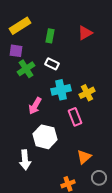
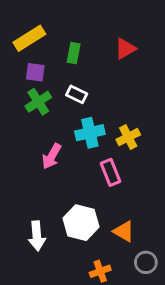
purple square: (16, 51) -> (35, 72), moved
white hexagon: (45, 137) -> (81, 223), moved
orange triangle: (84, 157) -> (124, 231), turned -49

